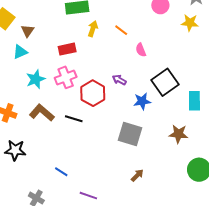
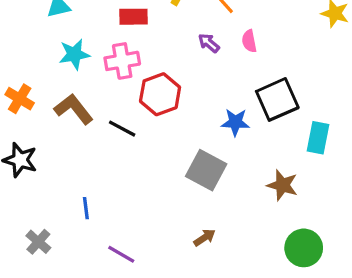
purple arrow: (119, 80) -> (209, 43), moved
blue line: (61, 172) -> (86, 208), turned 40

